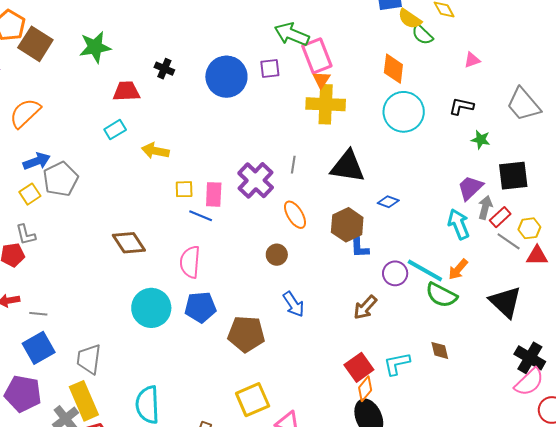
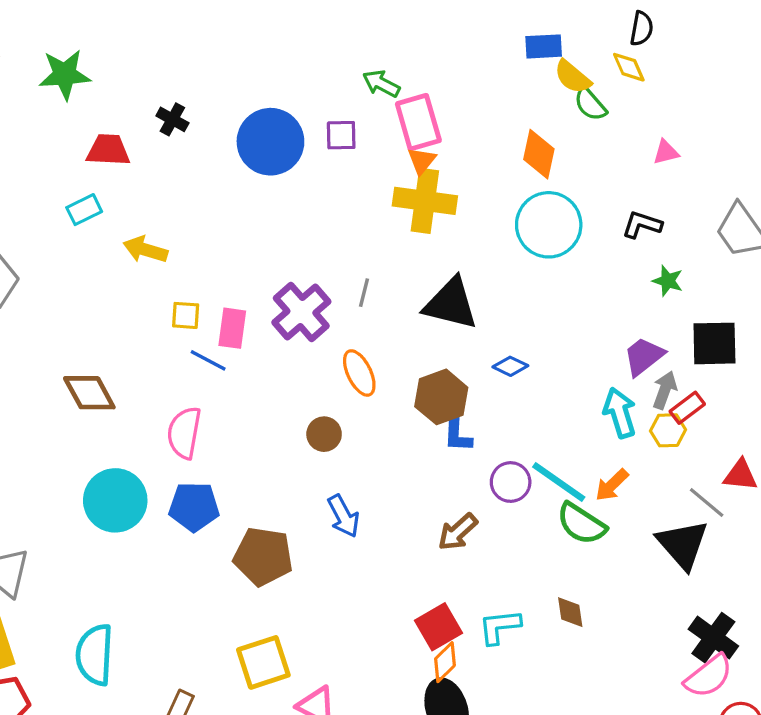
green arrow: (292, 34) -> (381, 84), size x0.7
yellow hexagon: (529, 228) -> (668, 430), moved
gray line: (509, 241) -> (707, 503), moved

